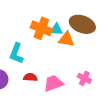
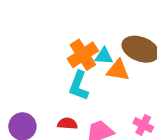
orange cross: (41, 28) -> (83, 55), turned 35
cyan L-shape: (16, 53) -> (79, 86), moved

